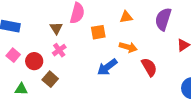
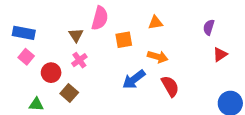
purple semicircle: (163, 19) -> (209, 27), moved, size x0.6
pink square: (13, 55) -> (26, 57), moved
red semicircle: (149, 67) -> (170, 86), moved

